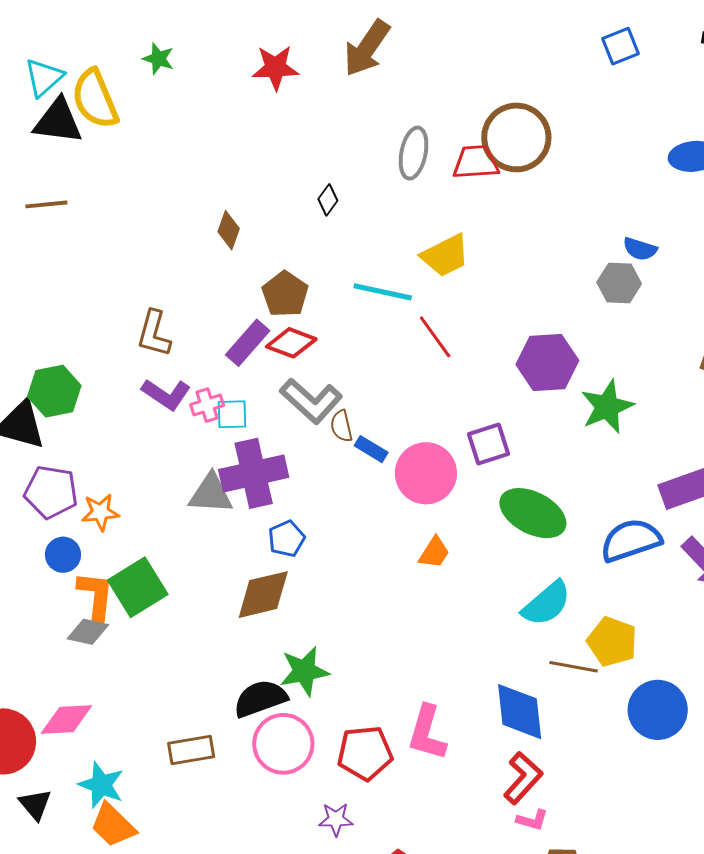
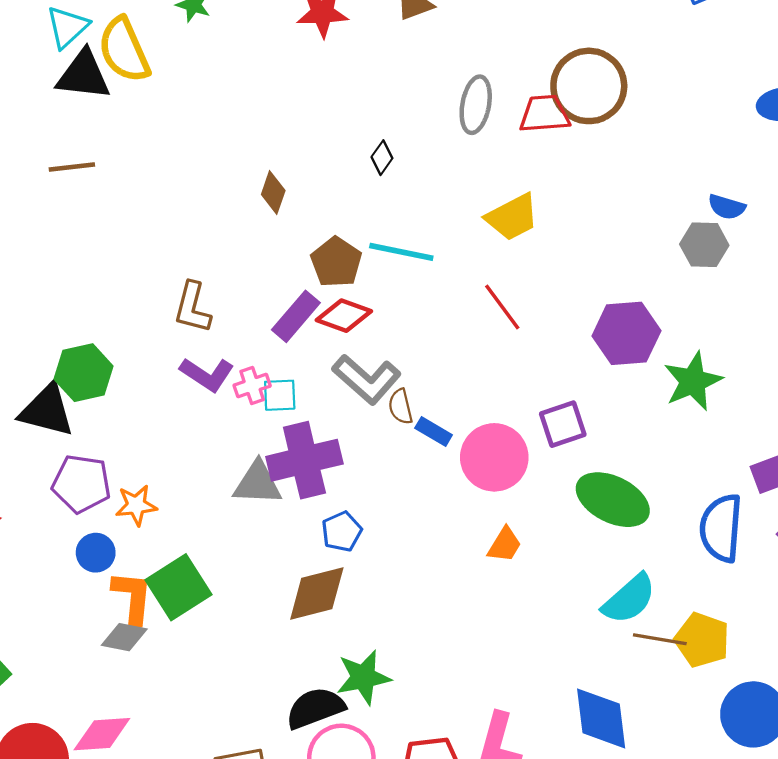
cyan line: (383, 292) -> (401, 252), moved
blue semicircle: (631, 540) -> (721, 528), turned -66
brown line: (574, 667) -> (660, 639), moved

